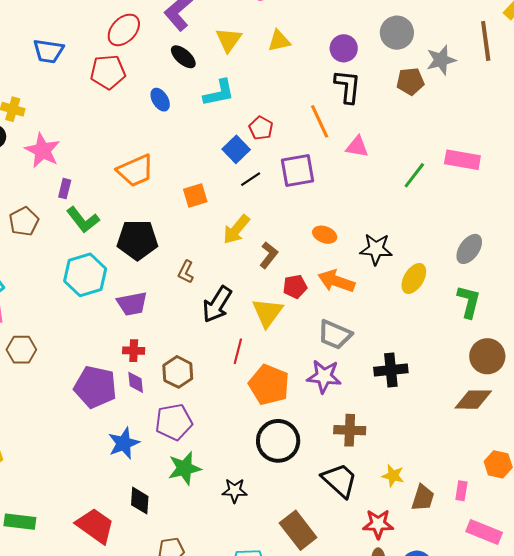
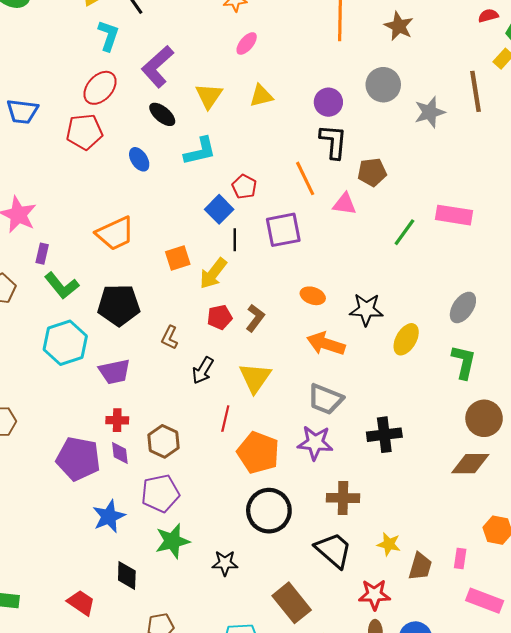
brown pentagon: (410, 81) -> (372, 172), moved
black line: (251, 179) -> (235, 240), turned -55
yellow arrow: (236, 229) -> (213, 273), moved
red pentagon: (295, 287) -> (220, 317), moved
black arrow: (217, 304) -> (203, 370), size x0.7
red trapezoid: (95, 526) -> (81, 603), size x0.7

